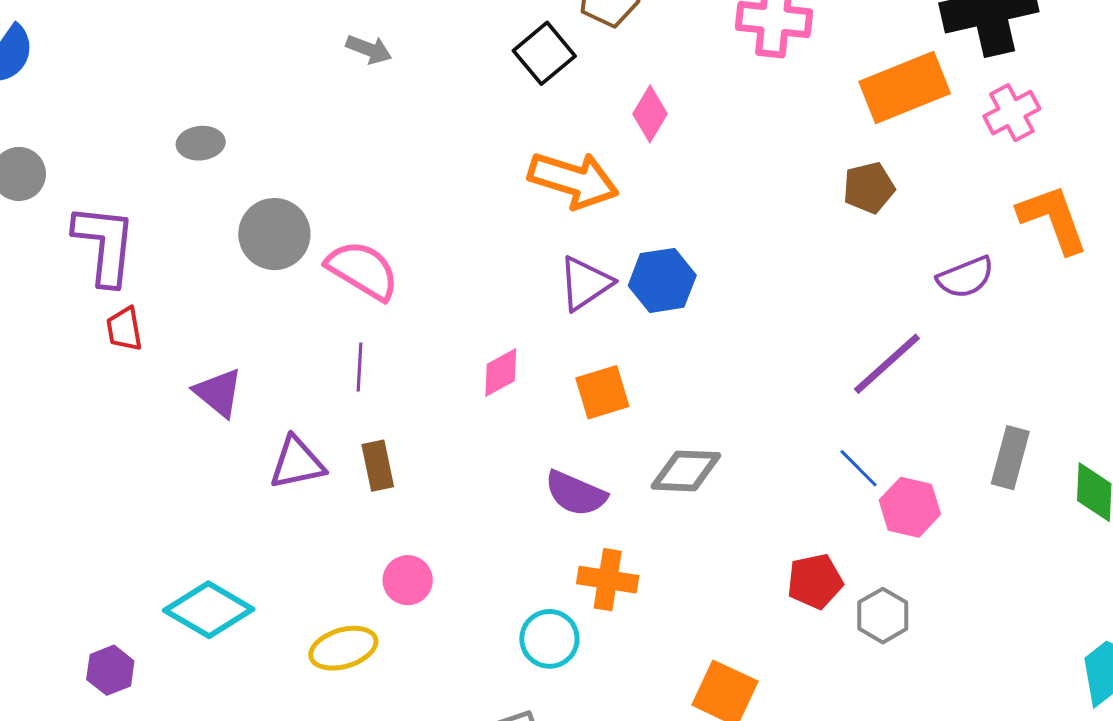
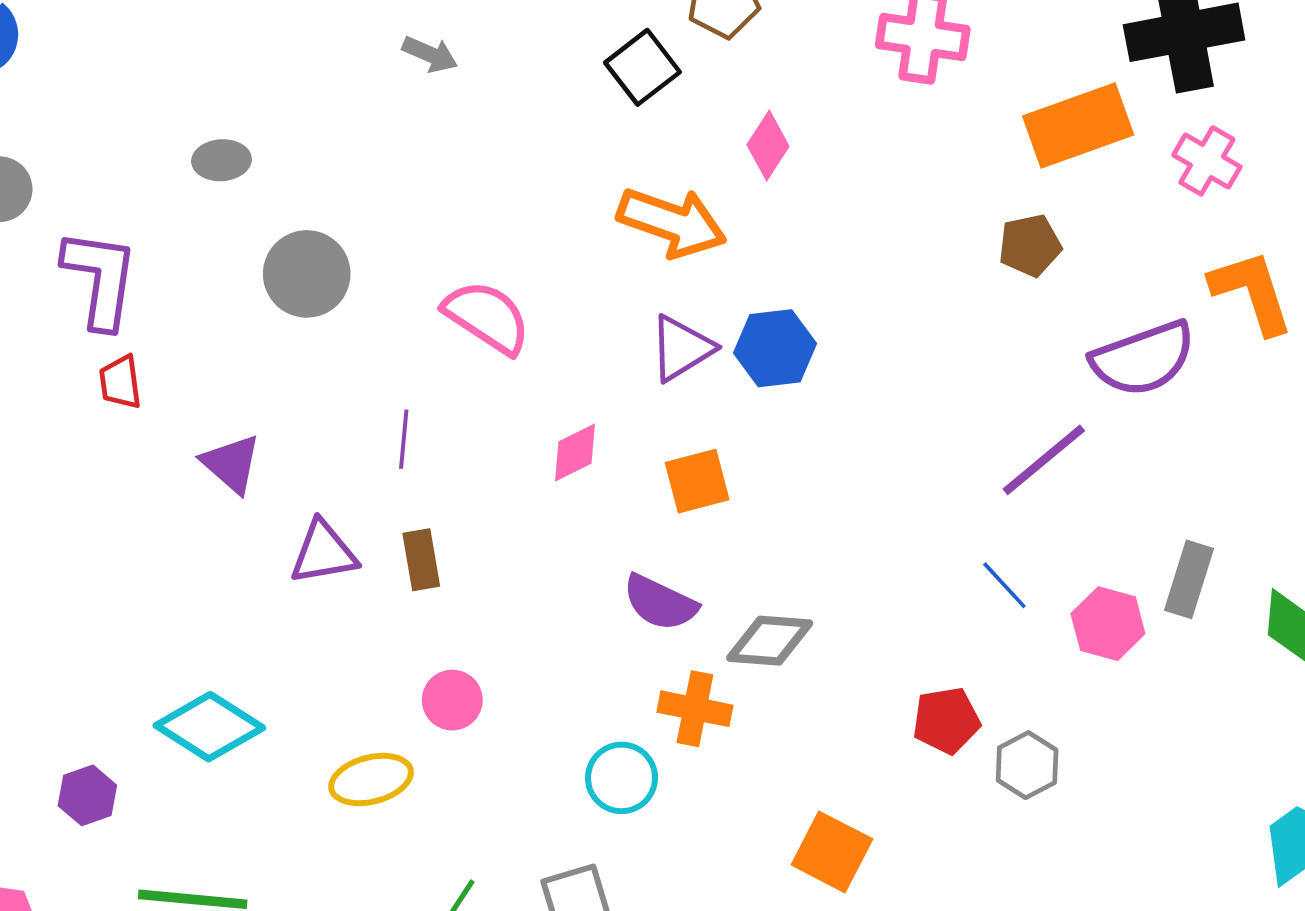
pink cross: (1012, 113) -> (1207, 161), turned -34
pink semicircle: (363, 270) -> (487, 317), moved
purple semicircle: (965, 277) -> (1143, 359), size x1.5
gray diamond: (686, 471) -> (770, 641), moved
pink hexagon: (910, 507) -> (1108, 624), moved

